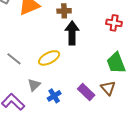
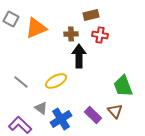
red cross: (114, 23) -> (100, 35), moved
gray triangle: (34, 85) -> (41, 108), turned -40
blue cross: (54, 96) -> (61, 119), size x1.5

